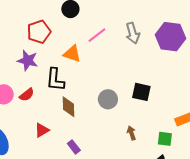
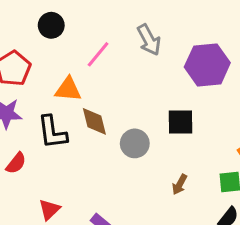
purple hexagon: (171, 37) -> (207, 65), moved
brown diamond: (68, 107) -> (94, 121), moved
brown arrow: (131, 133) -> (180, 184), turned -120

